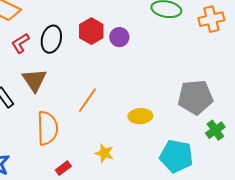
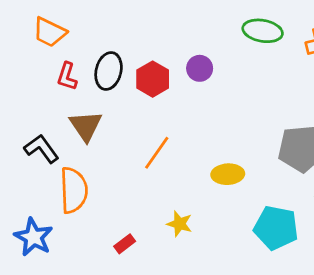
red hexagon: (91, 31) -> (153, 79), moved
red L-shape: (20, 43) -> (67, 76), turned -40
orange semicircle: (47, 128) -> (74, 190), moved

